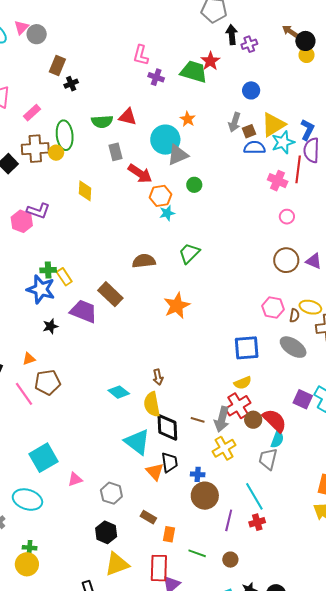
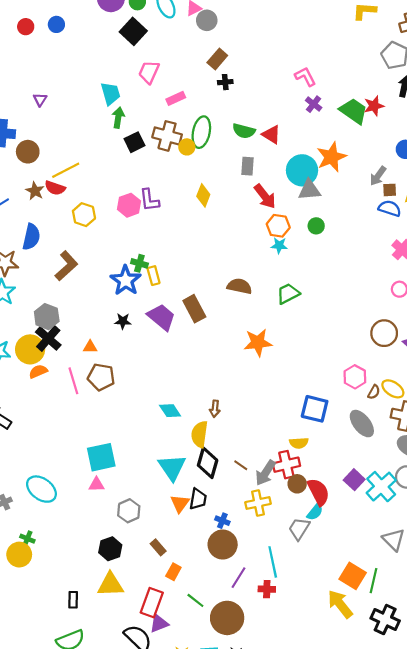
pink L-shape: (141, 55) -> (305, 77), turned 120
orange star: (188, 119) -> (331, 157), size x1.8
purple L-shape: (38, 211) -> (149, 200), turned 45
cyan square: (44, 458) -> (101, 457), moved
brown circle: (230, 560) -> (227, 618), size x2.0

